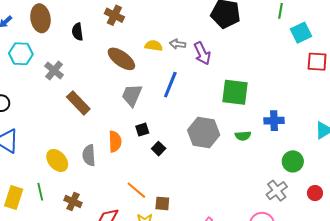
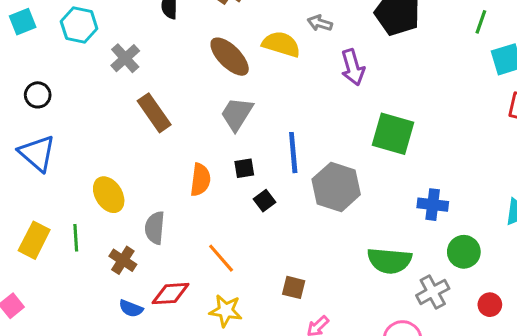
gray arrow: (178, 44) -> (320, 23), moved
yellow semicircle: (154, 46) -> (281, 44), size x1.4
blue line: (170, 85) -> (293, 153), moved, turned -36
blue cross: (274, 121) -> (433, 205), moved
green semicircle: (243, 136) -> (389, 261), moved, size x1.8
gray semicircle: (89, 155) -> (155, 228), moved
brown square: (162, 203) -> (294, 287), moved

